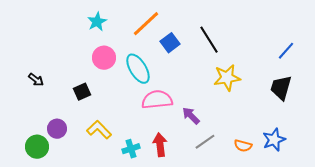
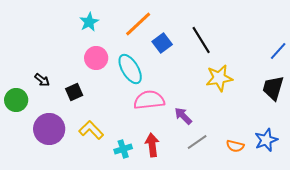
black arrow: (36, 80) -> (42, 80), moved
purple circle: (57, 129) -> (49, 129), size x1.6
green circle: (37, 147) -> (16, 100), moved

